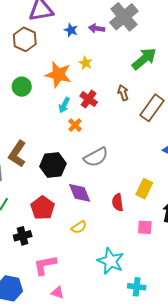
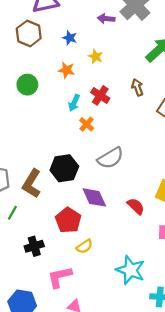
blue star: (71, 30) -> (70, 38), moved
orange star: (58, 75) -> (66, 70), size x0.6
brown L-shape: (17, 154) -> (32, 184), moved
red semicircle: (118, 202) -> (136, 206), turned 144
red pentagon: (43, 208) -> (68, 220), moved
yellow semicircle: (79, 227) -> (84, 246), moved

